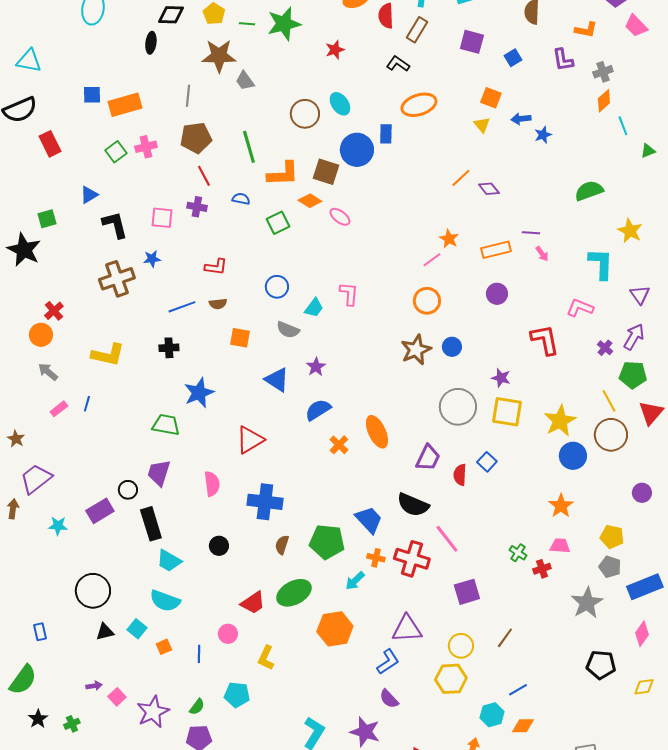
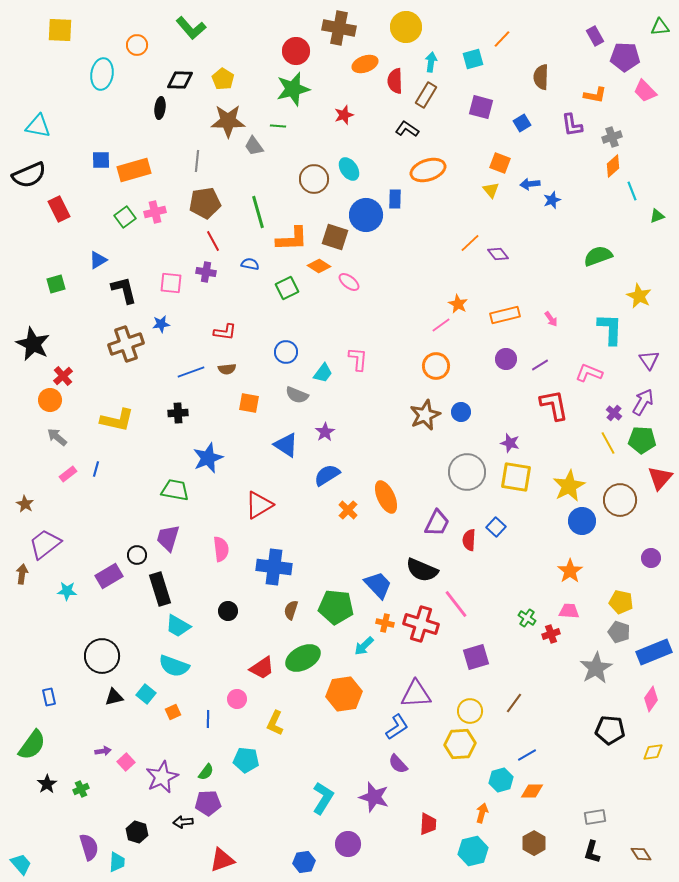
green line: (247, 24) -> (278, 126), moved
purple line: (531, 233) -> (540, 365), moved, turned -36
black star: (24, 250) -> (33, 344), moved
yellow line: (609, 401) -> (608, 443), moved

